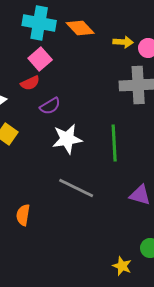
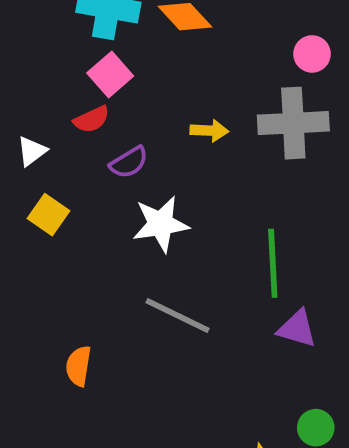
yellow arrow: (123, 42) -> (209, 131), moved
green line: (114, 143) -> (273, 263), moved

